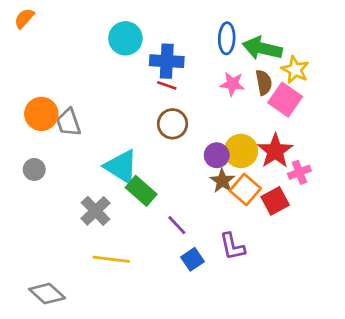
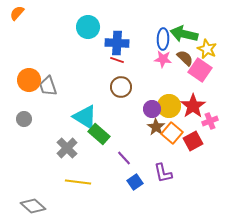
blue ellipse: (227, 38) -> (163, 39), moved
brown semicircle: (264, 83) -> (185, 58), turned -36

